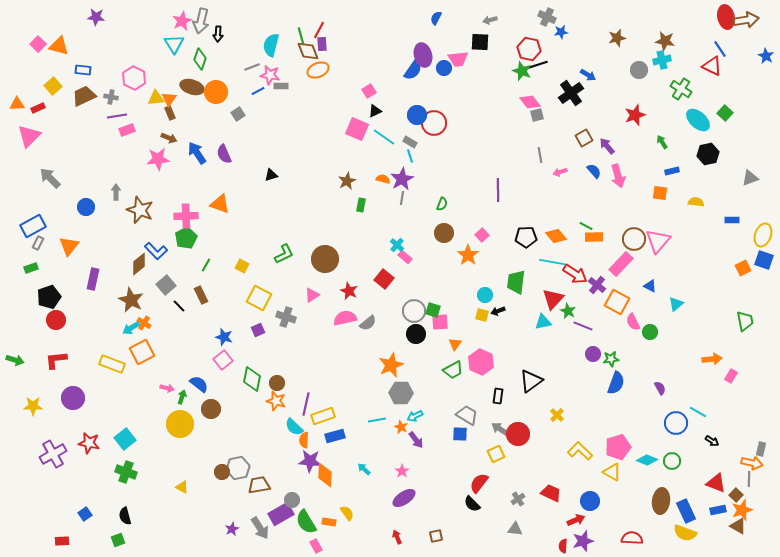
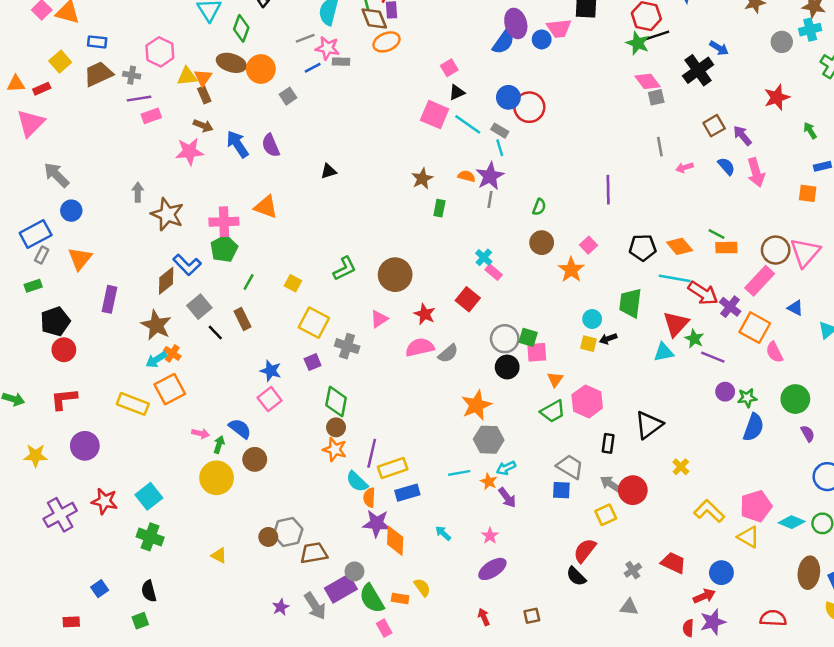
blue circle: (86, 207) -> (71, 211), moved
green circle: (650, 332) -> (795, 399), moved, size x1.5
green diamond: (252, 379) -> (336, 401), moved

